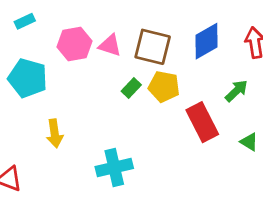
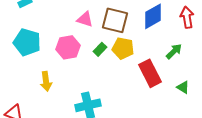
pink hexagon: (75, 44) -> (68, 47), moved

